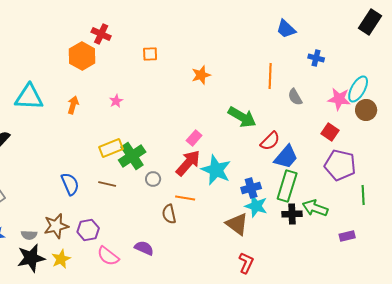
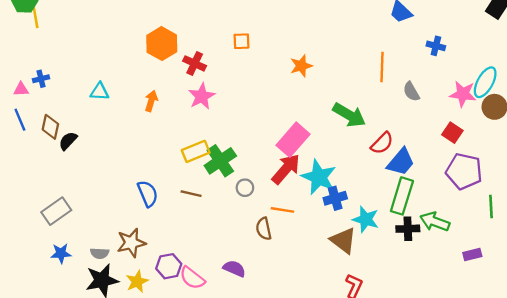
red cross: (101, 34) -> (195, 63), moved
cyan triangle: (29, 97) -> (100, 92), size x0.6
pink star: (116, 101) -> (202, 96), size x1.6
pink rectangle: (194, 138) -> (293, 140), size x1.8
blue cross: (251, 188) -> (335, 198), moved
purple hexagon: (88, 230) -> (169, 266), moved

